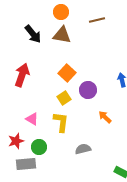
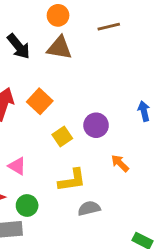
orange square: (67, 73) -> (40, 101), moved
yellow L-shape: (61, 122) -> (72, 180), moved, turned 75

